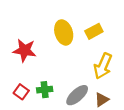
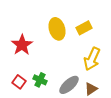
red star: (24, 50) -> (22, 45), turned 30
green cross: (45, 90) -> (40, 80), turned 32

